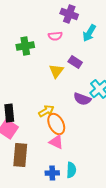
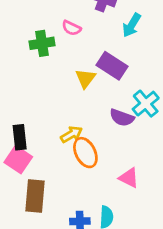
pink semicircle: (55, 36) -> (71, 28), moved, turned 32
purple rectangle: (75, 62) -> (112, 66), size x1.5
pink triangle: (56, 142) -> (129, 178), moved

